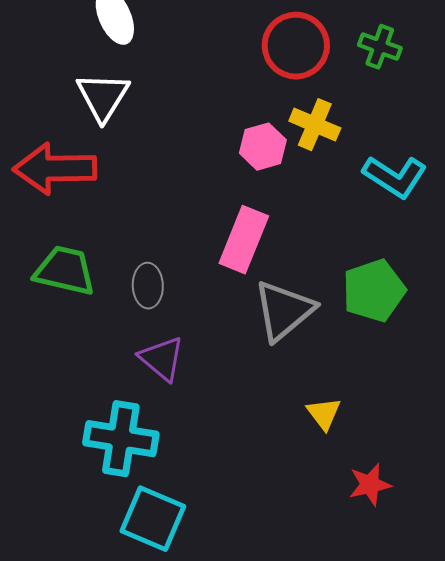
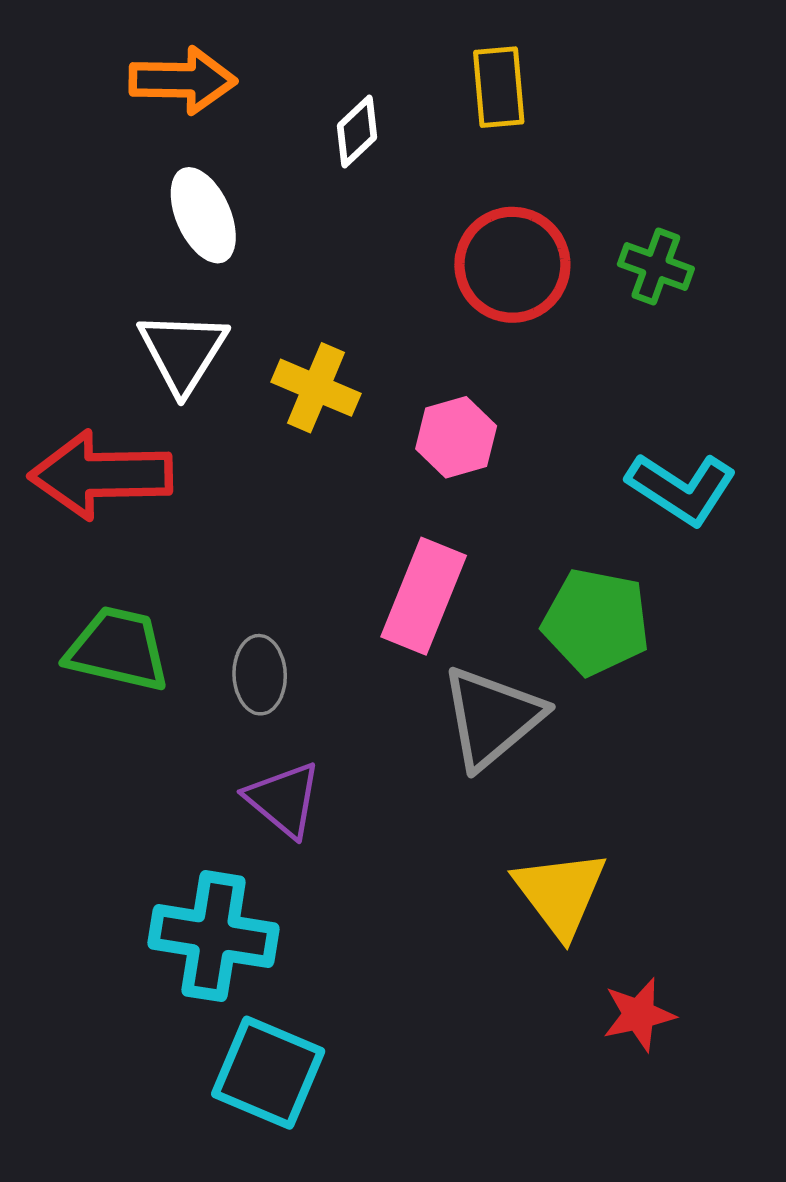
yellow cross: (315, 125) -> (316, 388), moved
green pentagon: (374, 291) -> (596, 622), moved, turned 30
yellow triangle: (324, 414) -> (560, 893), size x1.6

